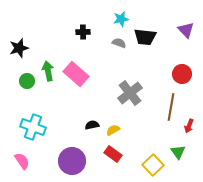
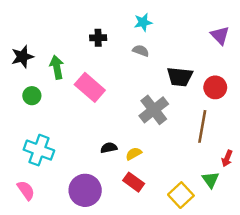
black trapezoid: (145, 37) -> (180, 77), moved
green arrow: (48, 71) -> (57, 67), moved
red arrow: (189, 126) -> (227, 158), moved

